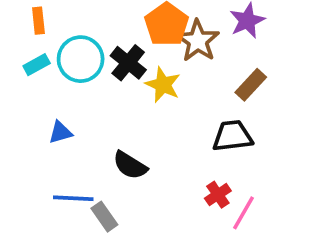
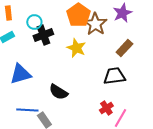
cyan circle: (81, 59) -> (34, 22), moved, size x0.6
black cross: (128, 63) -> (43, 35), moved, turned 30
blue triangle: (60, 132) -> (20, 74), size x1.6

